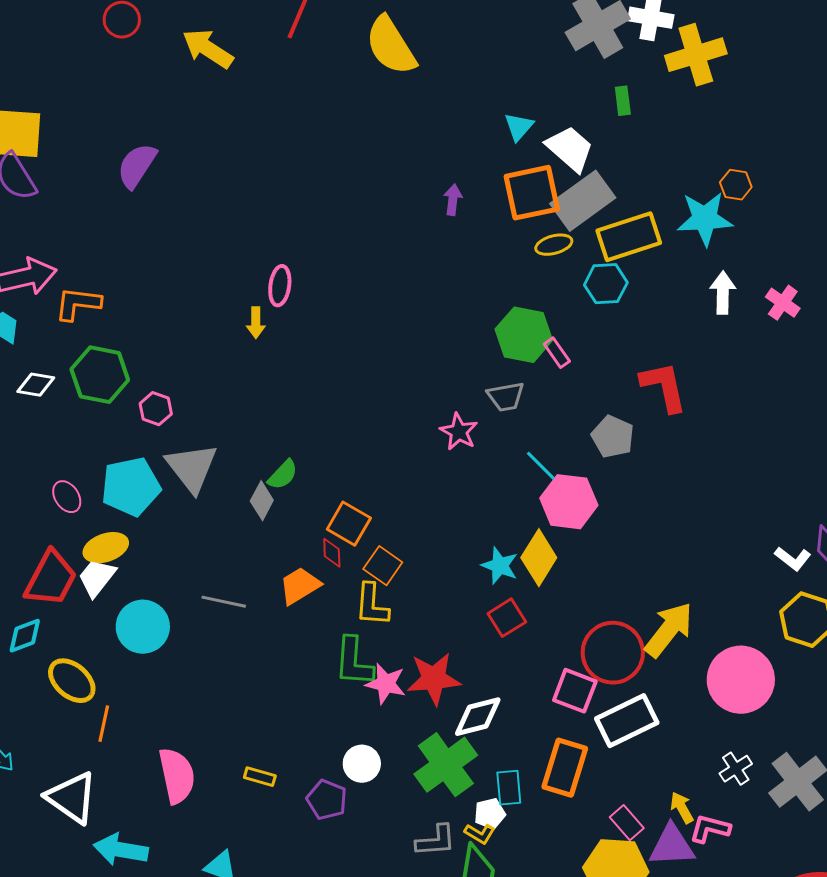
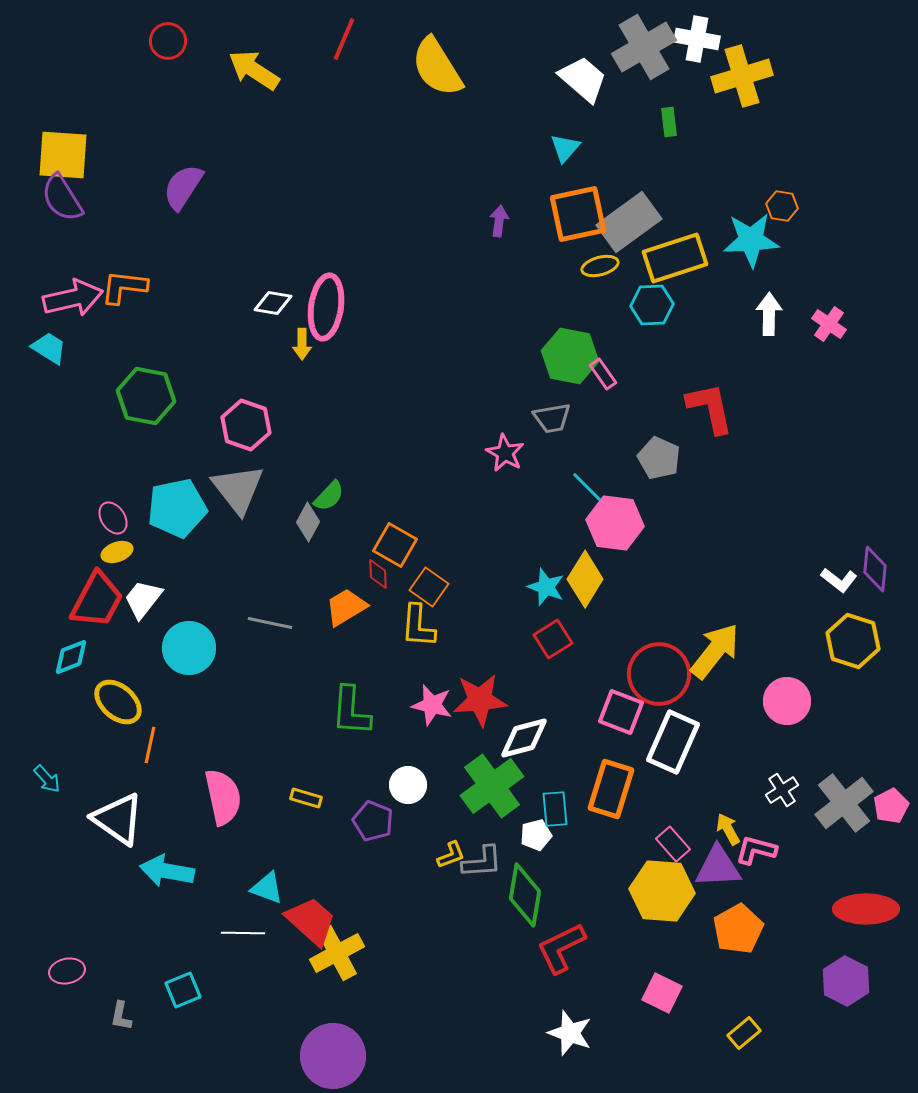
white trapezoid: (570, 149) -> (583, 79), moved
pink ellipse: (280, 286) -> (326, 307), size x1.6
orange L-shape: (78, 304) -> (124, 287), moved
white diamond: (36, 385) -> (273, 303), moved
pink hexagon: (156, 409) -> (246, 425), moved, size x1.5
yellow ellipse: (106, 548) -> (117, 552), moved, size x0.7
green L-shape: (354, 662) -> (351, 711), moved
pink circle: (741, 680) -> (787, 701), size x0.7
white rectangle: (627, 721) -> (673, 742), turned -40
yellow L-shape: (480, 834) -> (451, 855), moved, turned -52

